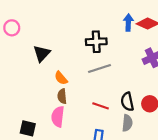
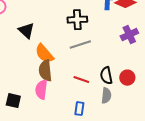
black triangle: (42, 53) -> (26, 31), turned -30
orange semicircle: (61, 78) -> (44, 54), size x1.5
brown semicircle: (62, 96) -> (45, 71), size x1.5

